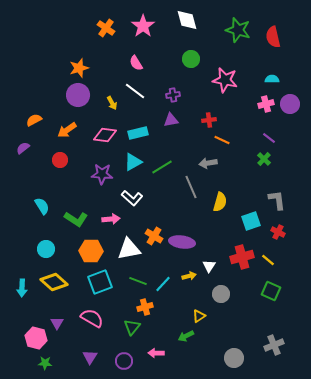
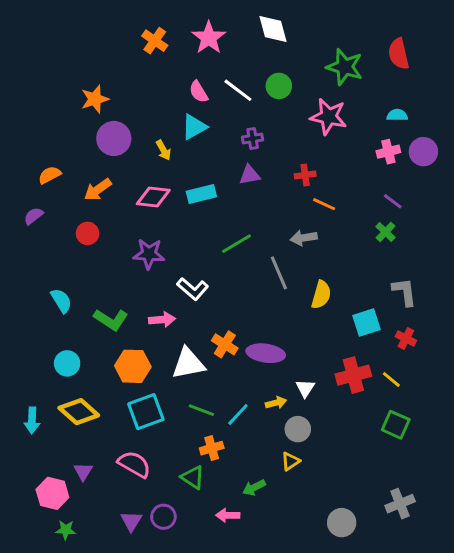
green star: (238, 30) -> (345, 67), moved
orange star: (79, 68) -> (95, 99), moved
white line: (135, 91) -> (238, 90), moved
cyan triangle: (133, 162) -> (194, 127), moved
gray circle: (221, 294) -> (298, 429), moved
green triangle: (132, 327) -> (193, 477), turned -36
green arrow: (186, 336) -> (254, 488), moved
purple circle: (124, 361) -> (163, 517), moved

